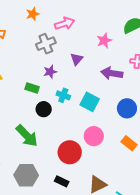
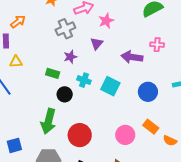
pink star: (104, 40) -> (106, 21), moved
green arrow: (27, 136) -> (48, 121), turned 60
pink circle: (94, 136) -> (125, 135), moved
red circle: (70, 152) -> (80, 135), moved

